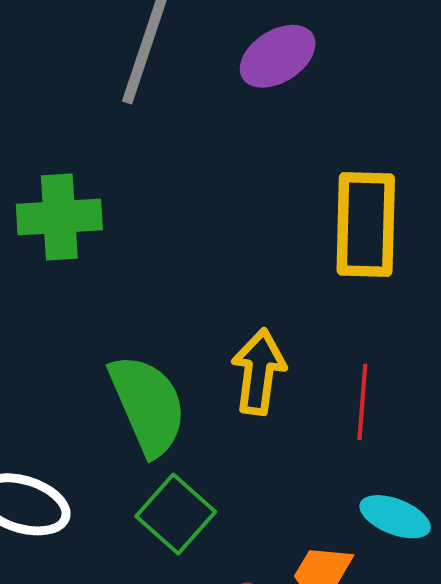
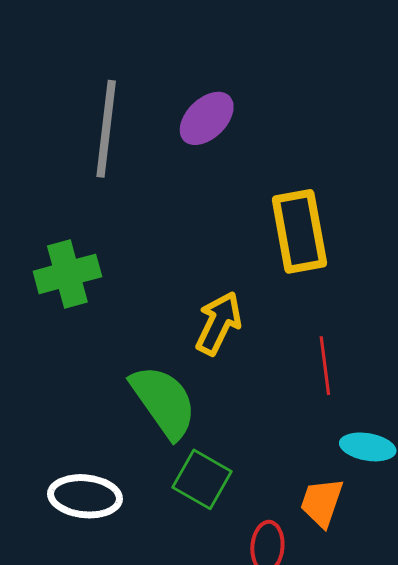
yellow arrow: (259, 372) -> (219, 323), moved, turned 30

